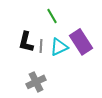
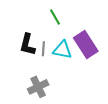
cyan triangle: (59, 47) -> (62, 50), turned 36

